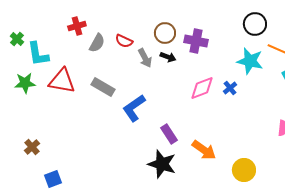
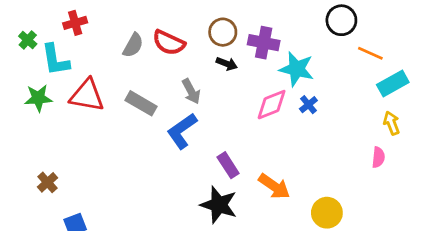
red cross: (77, 26) -> (75, 23), moved
red semicircle: (124, 41) -> (169, 43), size x1.4
gray arrow: (145, 58) -> (191, 91), moved
cyan star: (250, 61) -> (297, 69), moved

